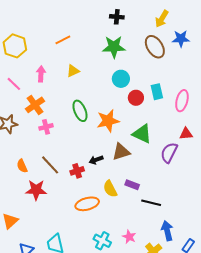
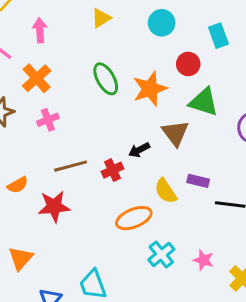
yellow triangle: (73, 71) -> (101, 18), moved
red circle: (136, 98) -> (188, 64), moved
pink cross: (46, 127) -> (48, 120), moved
brown triangle: (121, 152) -> (175, 133), turned -42
brown line: (50, 165) -> (71, 166), turned -55
orange semicircle: (22, 166) -> (18, 185), moved, turned -88
cyan cross: (102, 241) -> (161, 255), moved, turned 30

